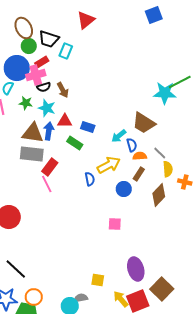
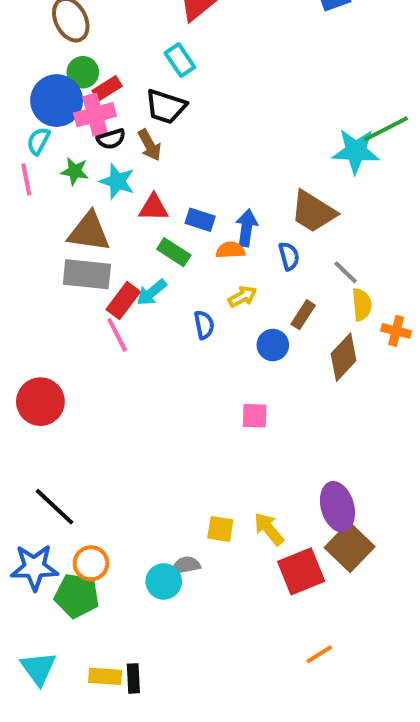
black trapezoid: (49, 39) -> (166, 107), moved
green circle: (29, 46) -> (83, 72), moved
cyan rectangle: (66, 51) -> (180, 60), moved, turned -56
blue arrow: (49, 131) -> (247, 228), moved
cyan arrow: (119, 136) -> (152, 292), moved
orange semicircle: (140, 156) -> (230, 250), moved
yellow arrow: (109, 165) -> (242, 297), size x0.6
purple ellipse: (136, 269) -> (337, 507), moved
yellow arrow: (121, 299) -> (269, 529), moved

